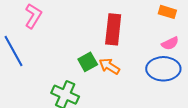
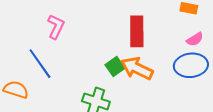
orange arrow: (109, 66) -> (137, 68), size x1.5

